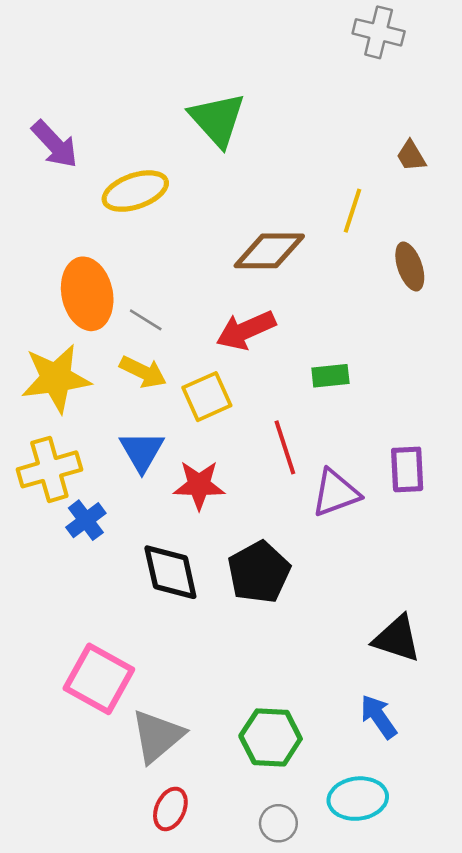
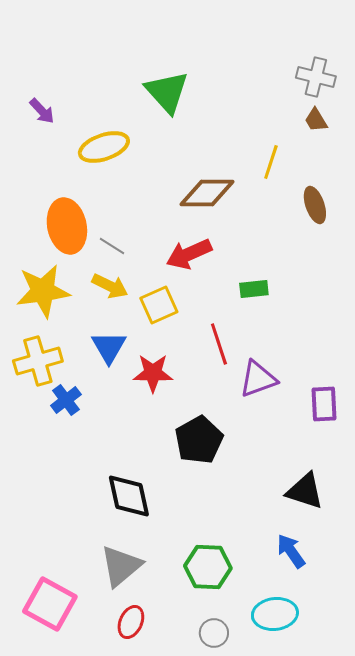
gray cross: (379, 32) -> (316, 77), moved
purple arrow: (55, 144) -> (42, 111), size x0.7
purple rectangle: (407, 469) -> (324, 404), moved
black diamond: (170, 572) -> (129, 496), moved
pink square: (99, 679) -> (50, 604), moved

